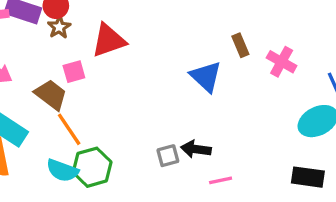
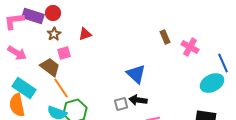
brown star: (59, 27) -> (54, 34), moved
red triangle: (109, 40) -> (85, 34), size x0.6
blue triangle: (206, 77) -> (136, 74), moved

